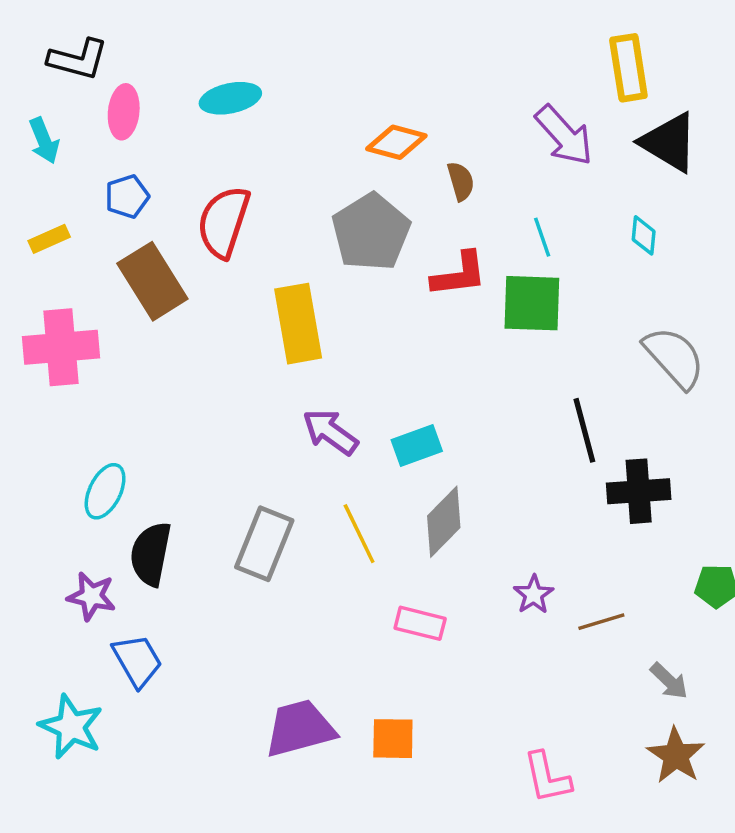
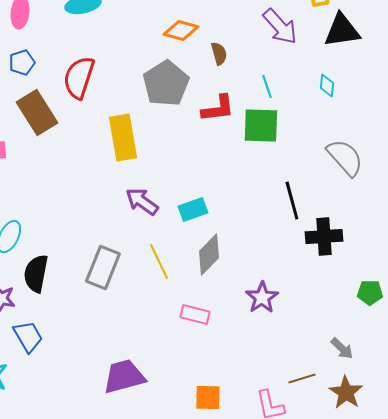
black triangle: (669, 142) -> (342, 30), turned -39
purple star: (534, 595) -> (262, 298), size x1.4
brown line: (601, 622) -> (302, 378), moved
orange square: (393, 739) -> (208, 398), moved

